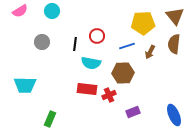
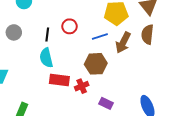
brown arrow: (150, 52) -> (123, 43), size x1.5
cyan semicircle: (91, 63) -> (46, 58), moved, turned 66
purple rectangle: (133, 112) -> (106, 103), turned 48

